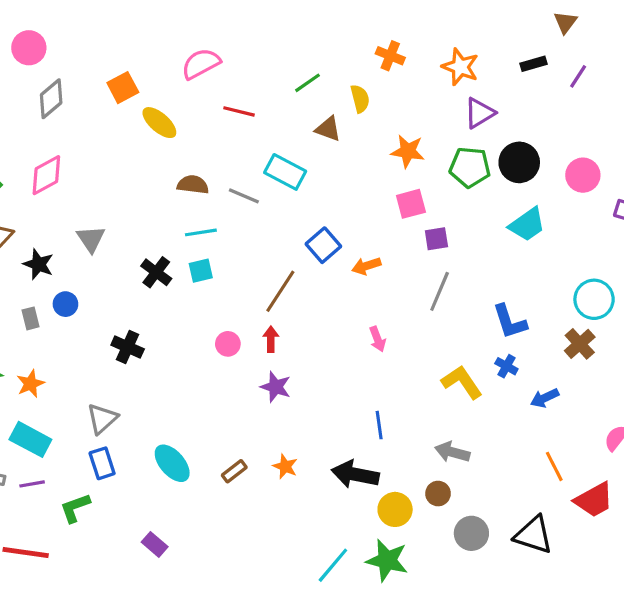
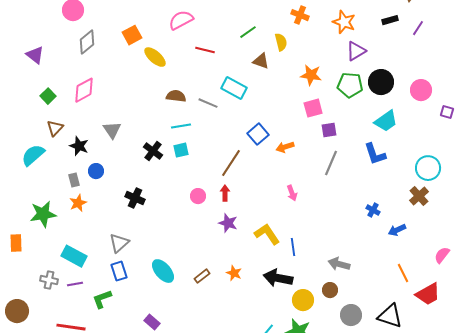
blue L-shape: (510, 322) -> (375, 154), moved
yellow L-shape: (462, 382) -> (267, 234), moved
orange star: (30, 384) -> (78, 203), moved

